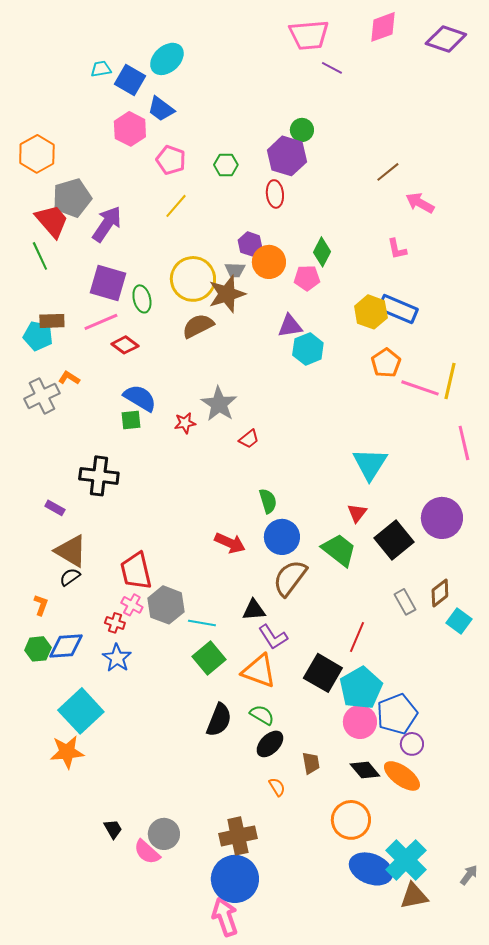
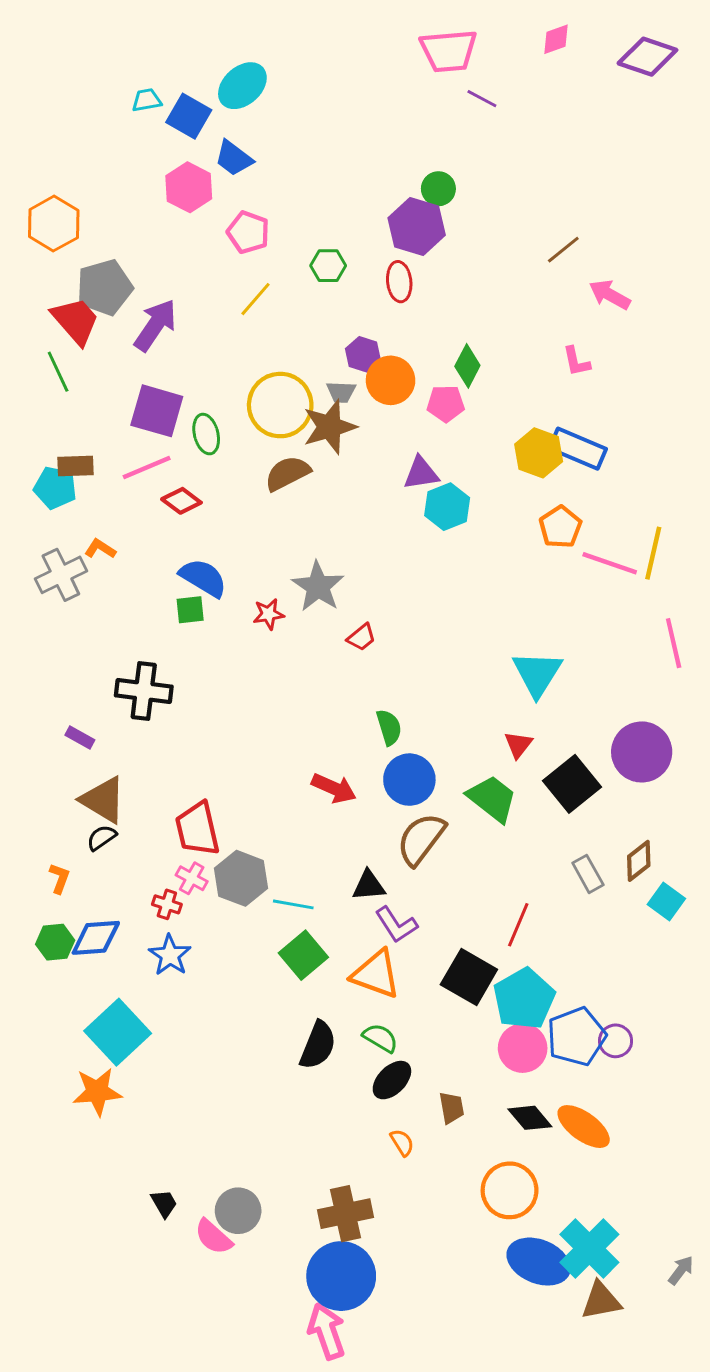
pink diamond: (383, 27) -> (556, 39), size x0.7
green hexagon: (226, 165) -> (328, 266), moved
purple circle: (412, 744) -> (616, 1041), moved

